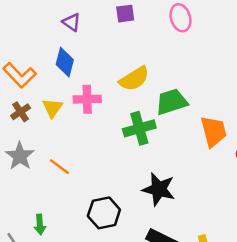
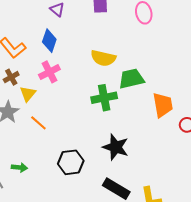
yellow semicircle: (134, 79) -> (103, 58), turned 40
pink cross: (87, 99) -> (49, 72), moved, turned -30
yellow triangle: (52, 108) -> (28, 94), moved
green arrow: (40, 224) -> (19, 167), turned -84

